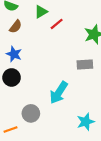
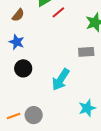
black circle: (12, 77) -> (23, 68), moved
gray circle: (31, 113) -> (34, 115), moved

